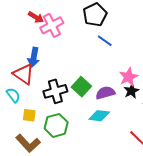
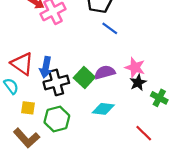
blue arrow: (34, 57) -> (46, 67), moved
pink star: (128, 77) -> (135, 67), turned -30
purple semicircle: (105, 93) -> (105, 72), moved

